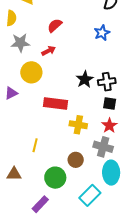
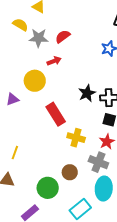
yellow semicircle: (11, 18) -> (20, 25), turned -70
gray star: (20, 43) -> (39, 38), moved
red rectangle: (56, 104) -> (56, 114), turned 45
yellow line: (35, 145) -> (15, 153), moved

